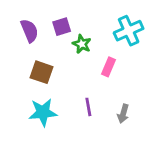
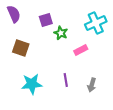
purple semicircle: (29, 31) -> (14, 14), moved
pink rectangle: (108, 67) -> (81, 50), turned 40
brown square: (42, 72) -> (21, 48), moved

